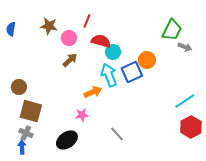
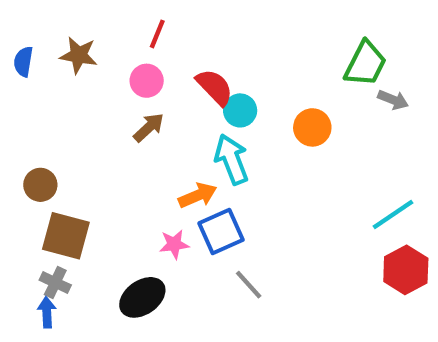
red line: (87, 21) -> (157, 34), moved
brown star: (49, 26) -> (79, 55), moved
red semicircle: (101, 41) -> (215, 87), turned 30
blue square: (132, 72) -> (221, 232), moved

